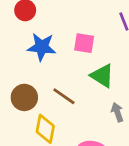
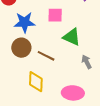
brown circle: (24, 97) -> (21, 48), moved

